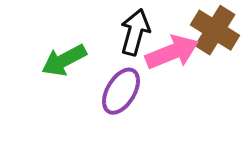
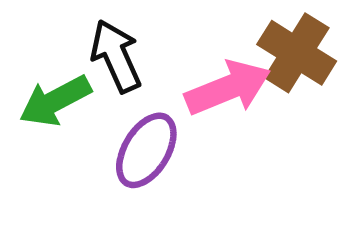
black arrow: (135, 32) -> (116, 56), moved, turned -39

